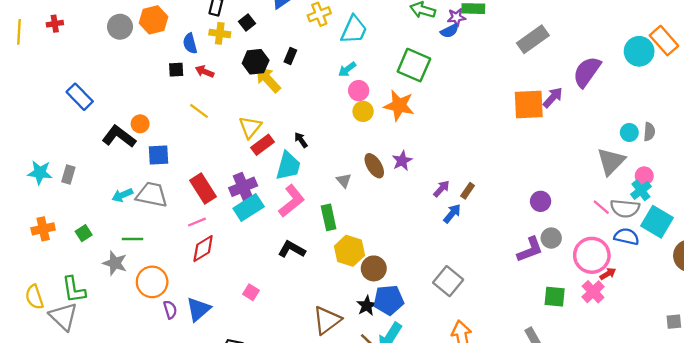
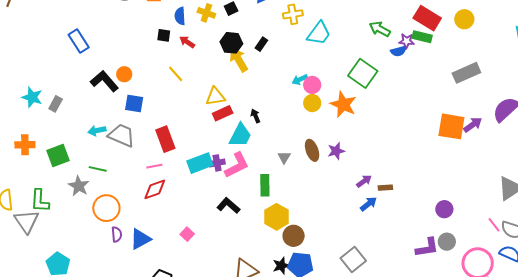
cyan arrow: (347, 69) -> (300, 80), moved
yellow triangle: (250, 127) -> (215, 96), turned 30
purple cross: (243, 187) -> (217, 163), moved, size x0.7
brown rectangle: (468, 191) -> (385, 188), turned 40
green square: (84, 233) -> (58, 155), size x1.6

